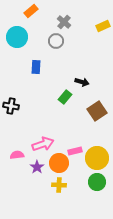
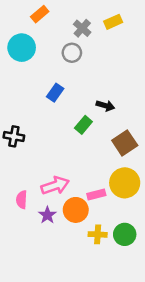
yellow rectangle: (103, 26) -> (113, 22), moved
blue rectangle: (36, 67) -> (55, 93), moved, turned 32
pink semicircle: (17, 155) -> (22, 200), turned -80
yellow circle: (97, 158) -> (125, 183), moved
yellow cross: (59, 185) -> (98, 234), moved

